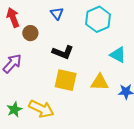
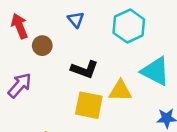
cyan triangle: (118, 55) -> (155, 71), size x1.4
yellow triangle: (100, 82) -> (120, 91), moved

